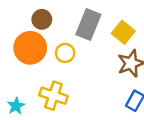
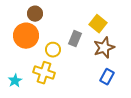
gray rectangle: (88, 25) -> (75, 39), moved, size x0.7
yellow circle: (65, 53) -> (53, 50), moved

